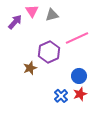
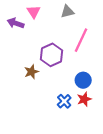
gray triangle: (52, 15) -> (67, 12), moved
purple arrow: (15, 22) -> (16, 23), turned -112
pink line: (77, 38) -> (81, 40), turned -40

